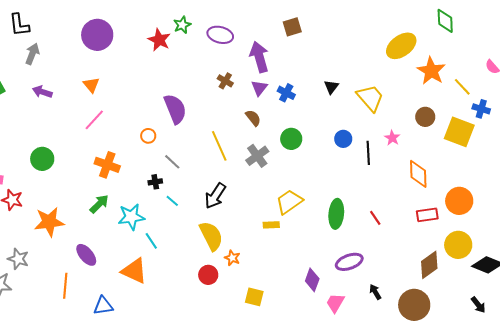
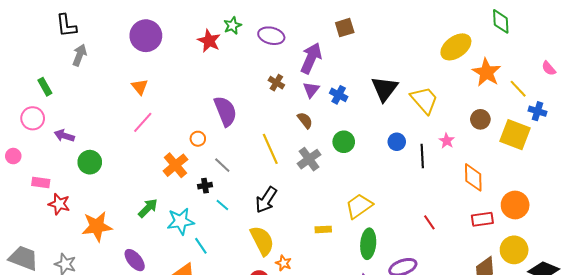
purple arrow: (259, 57) -> (311, 58), turned 40
black triangle: (331, 87) -> (385, 89), size x1.8
purple arrow: (42, 92) -> (64, 136), moved
orange cross: (107, 165) -> (175, 165), moved, turned 30
yellow trapezoid: (289, 202) -> (359, 206), moved
green ellipse: (336, 214) -> (368, 244), moved

